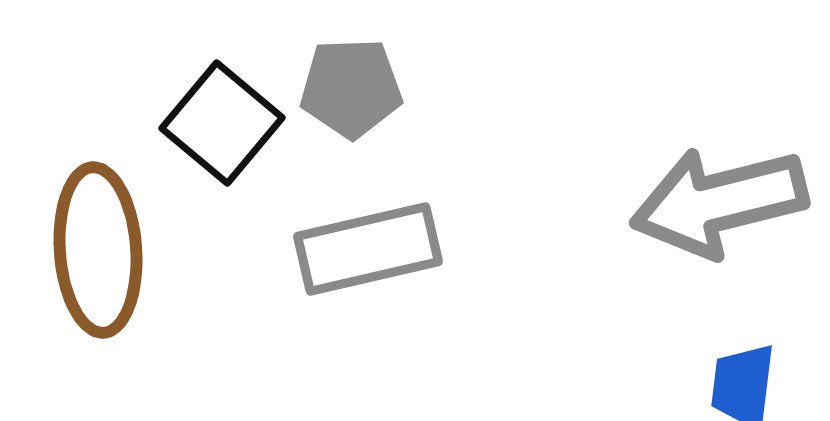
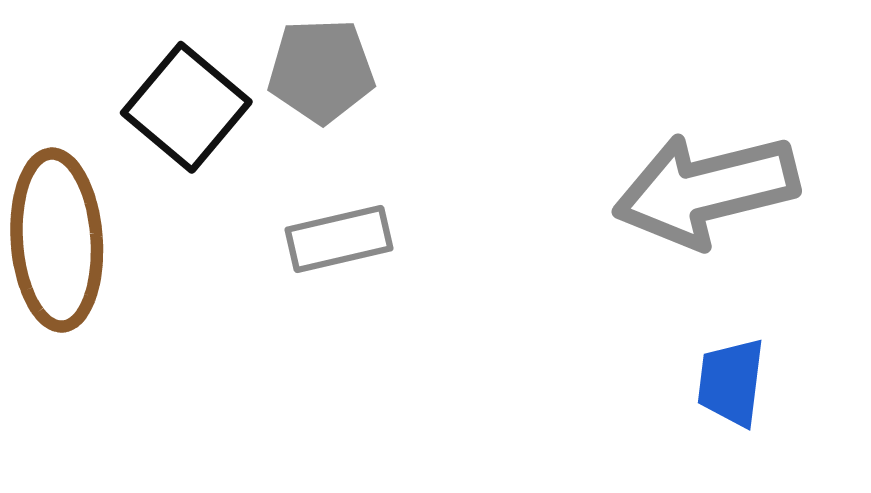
gray rectangle: (368, 249) -> (339, 239), size x0.7

